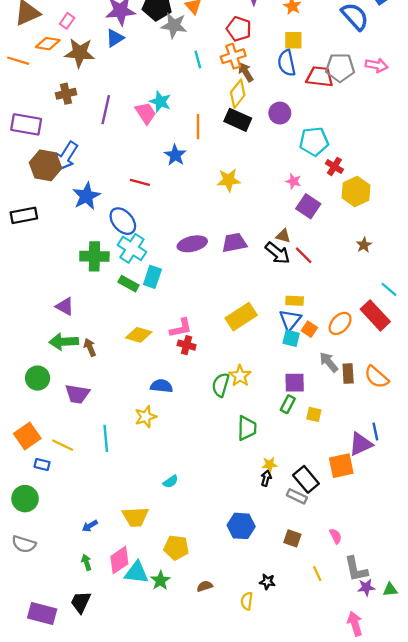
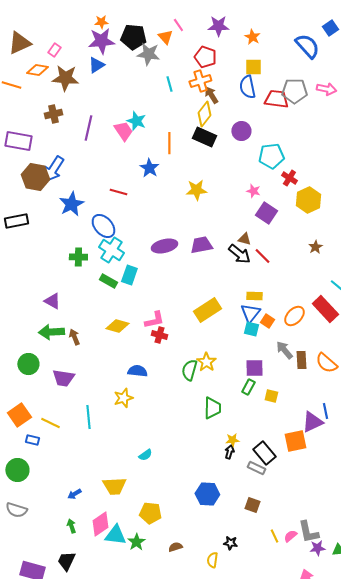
green cross: (94, 256) -> (78, 257), size x0.7
pink semicircle: (336, 536) -> (290, 536), moved, turned -104

